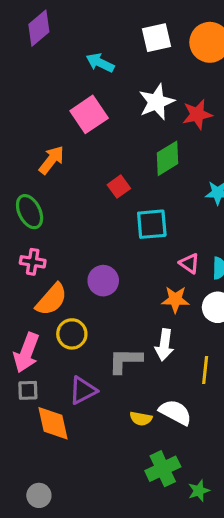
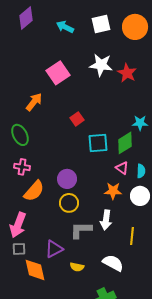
cyan arrow: (100, 63) -> (65, 27), moved
white star: (157, 102) -> (101, 65), turned 30
red star: (197, 114) -> (127, 73), turned -30
green diamond: (167, 158) -> (125, 143), moved
yellow circle: (72, 334) -> (69, 203), moved
yellow semicircle: (141, 419) -> (77, 267), moved

